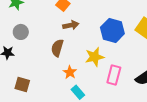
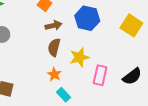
blue hexagon: (112, 31) -> (87, 18), moved
brown semicircle: (57, 48) -> (54, 47), moved

